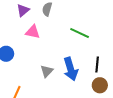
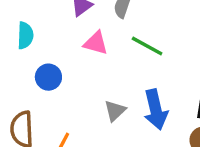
green line: (80, 33) -> (147, 46), moved

